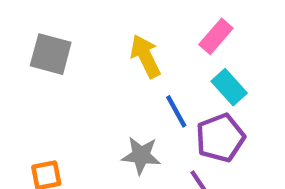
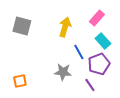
yellow arrow: (145, 56) -> (65, 27), turned 42

